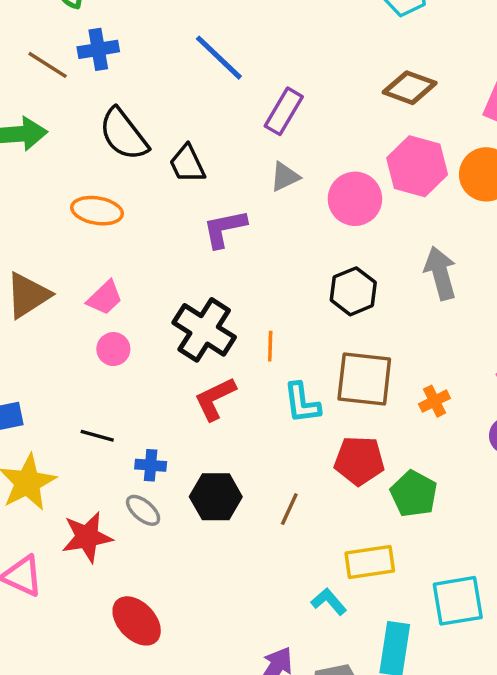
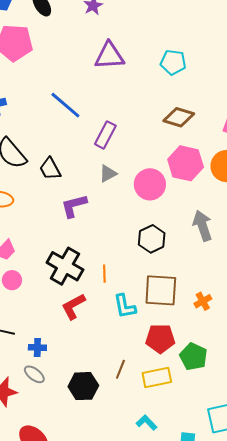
black hexagon: (216, 497) -> (83, 386), moved
yellow rectangle: (370, 562) -> (157, 377), moved

